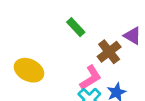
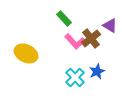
pink L-shape: (91, 78) -> (75, 41), moved, turned 80

